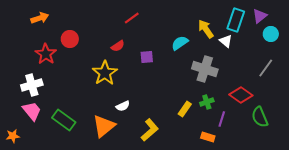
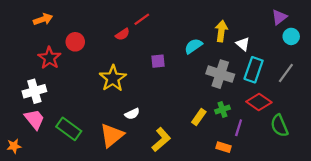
cyan rectangle: (236, 20) -> (254, 70), moved
yellow arrow: (206, 29) -> (221, 31), turned 42
red semicircle: (118, 46) -> (122, 34), moved

